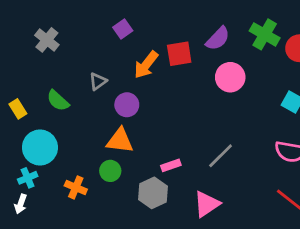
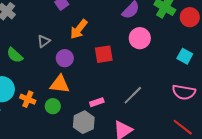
red square: (179, 54) -> (104, 54), moved
orange cross: (76, 187) -> (28, 99), moved

